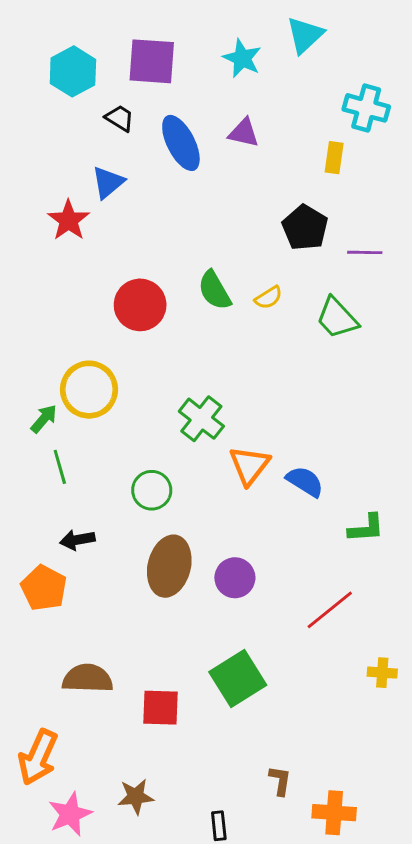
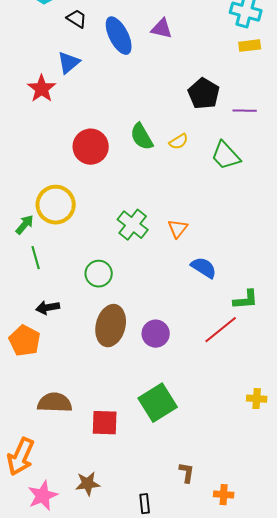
yellow rectangle: (334, 158) -> (250, 46), moved, turned 75
orange triangle: (249, 465) -> (178, 229), moved, size x0.7
red line: (330, 610) -> (221, 330), moved
orange cross: (334, 813) -> (224, 495), size x0.7

